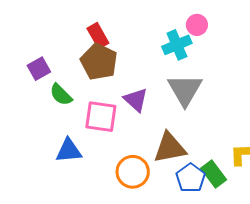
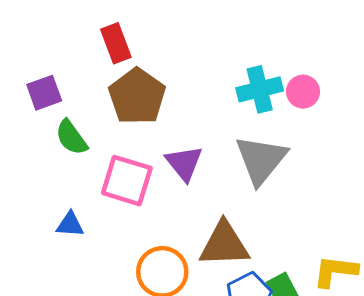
pink circle: (197, 25) -> (303, 92), moved
red rectangle: (98, 36) -> (116, 43), moved
blue triangle: (69, 151) -> (70, 225), size x0.7

